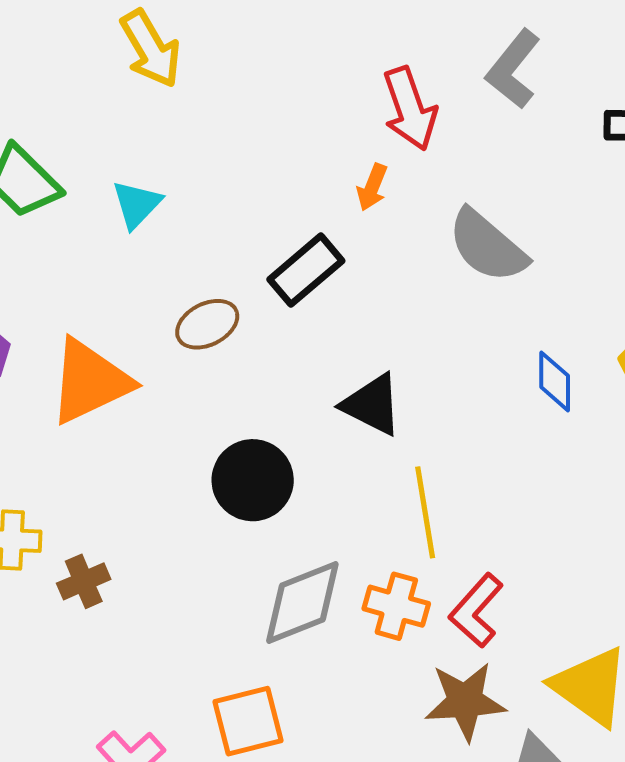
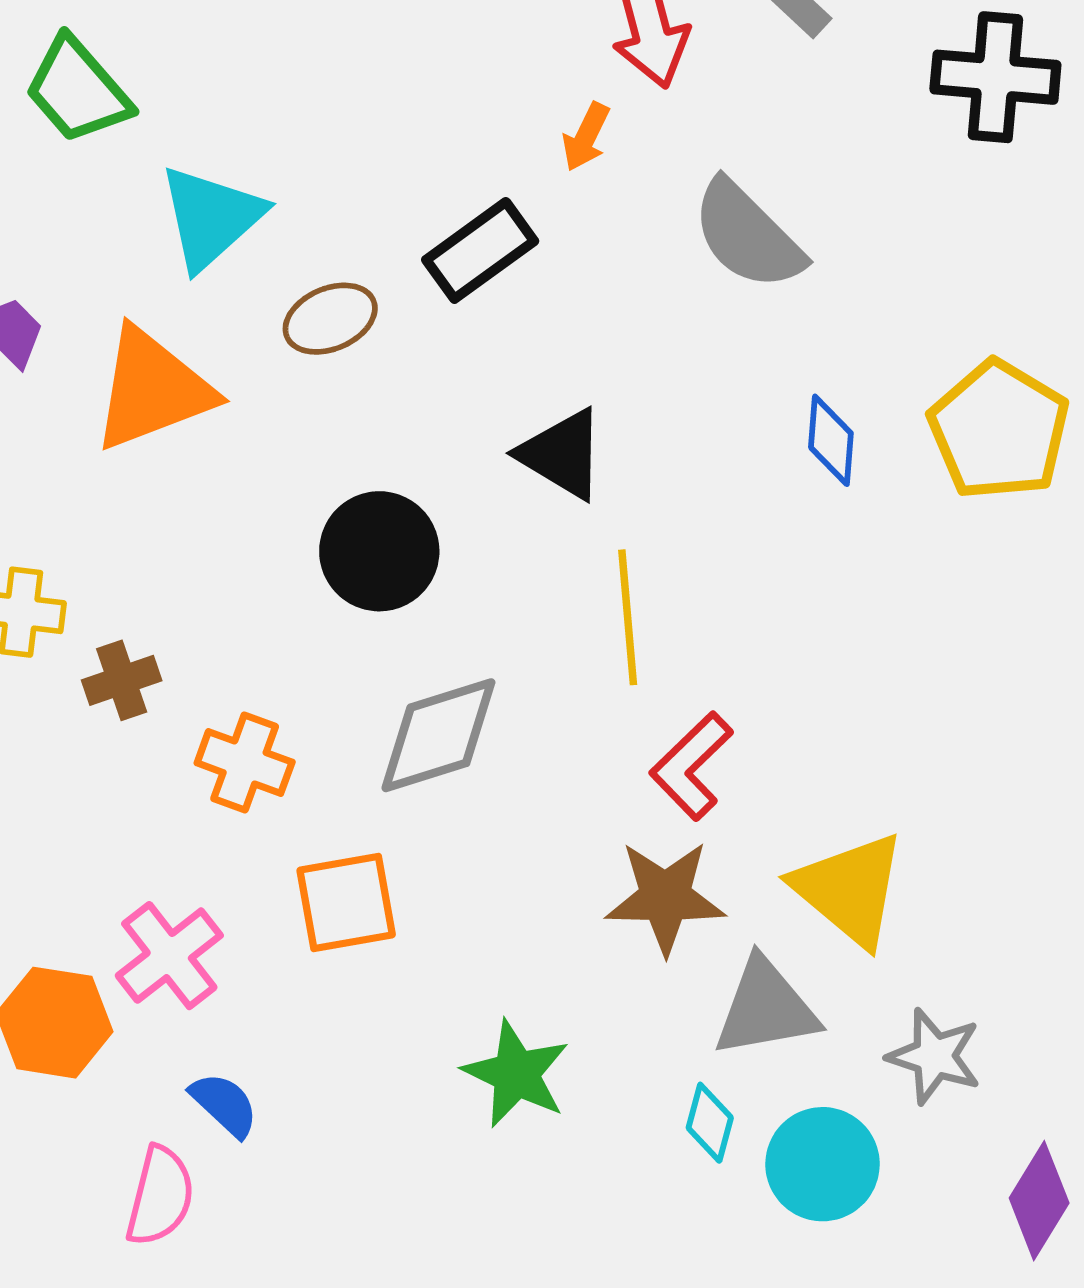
cyan triangle: (137, 204) -> (211, 217), moved, size x1.5
orange cross: (396, 606) -> (245, 763), moved

